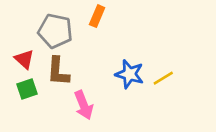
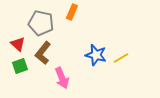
brown L-shape: (58, 71) -> (43, 53), turned 35

